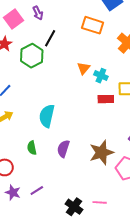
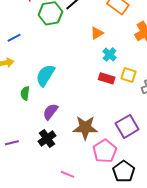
orange triangle: (84, 68) -> (97, 33), moved
green semicircle: (32, 148) -> (25, 93), moved
black cross: (74, 207) -> (47, 138), moved

